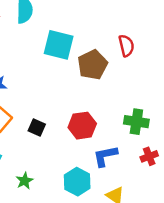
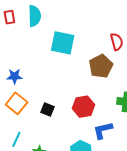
brown pentagon: (92, 65) -> (101, 66), moved

